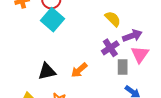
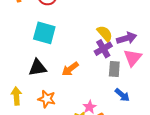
yellow semicircle: (113, 19) -> (105, 34), moved
cyan square: (52, 20) -> (44, 33), moved, turned -30

